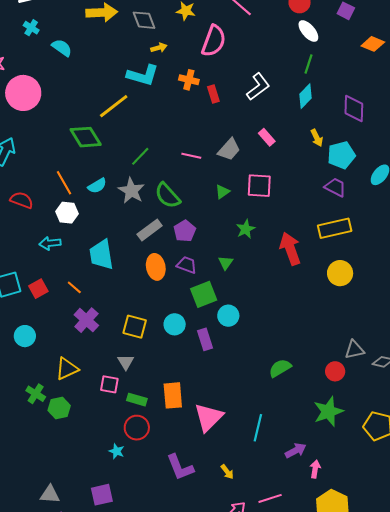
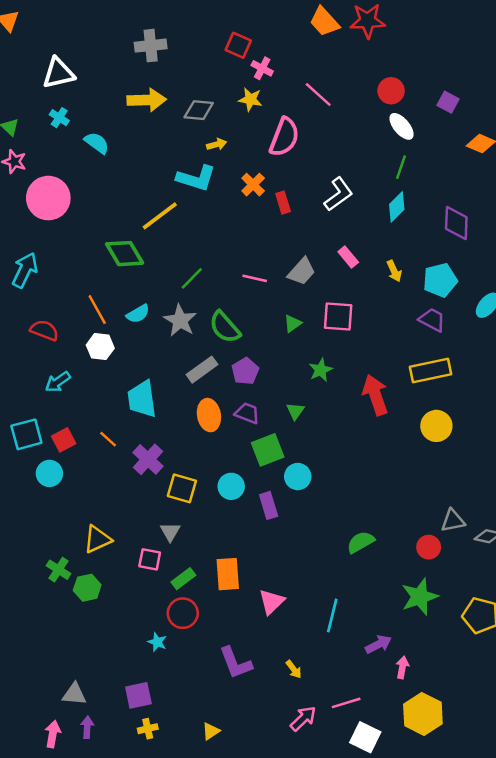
gray diamond: (144, 20) -> (199, 110), turned -65
orange cross: (189, 80) -> (253, 185), turned 30
yellow arrow: (317, 138) -> (394, 271), moved
cyan arrow: (50, 243) -> (58, 382), moved, turned -30
purple cross: (86, 320) -> (148, 459), moved
cyan circle: (25, 336) -> (49, 473), moved
green rectangle: (137, 400) -> (183, 579), turned -54
pink triangle: (209, 417) -> (271, 602), size x0.7

